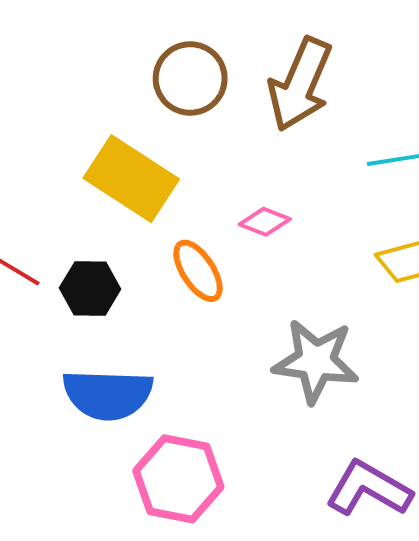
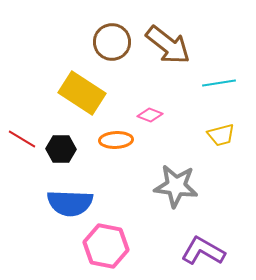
brown arrow: (300, 84) -> (168, 45), turned -75
orange ellipse: (198, 271) -> (116, 140), turned -60

